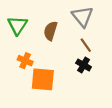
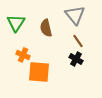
brown semicircle: (50, 31) -> (46, 28), turned -30

